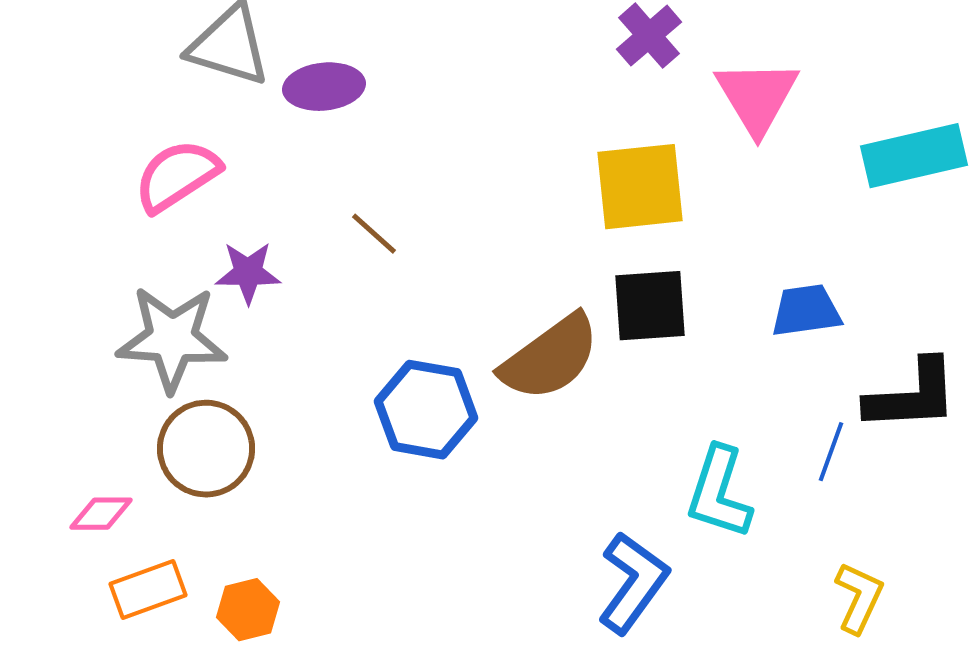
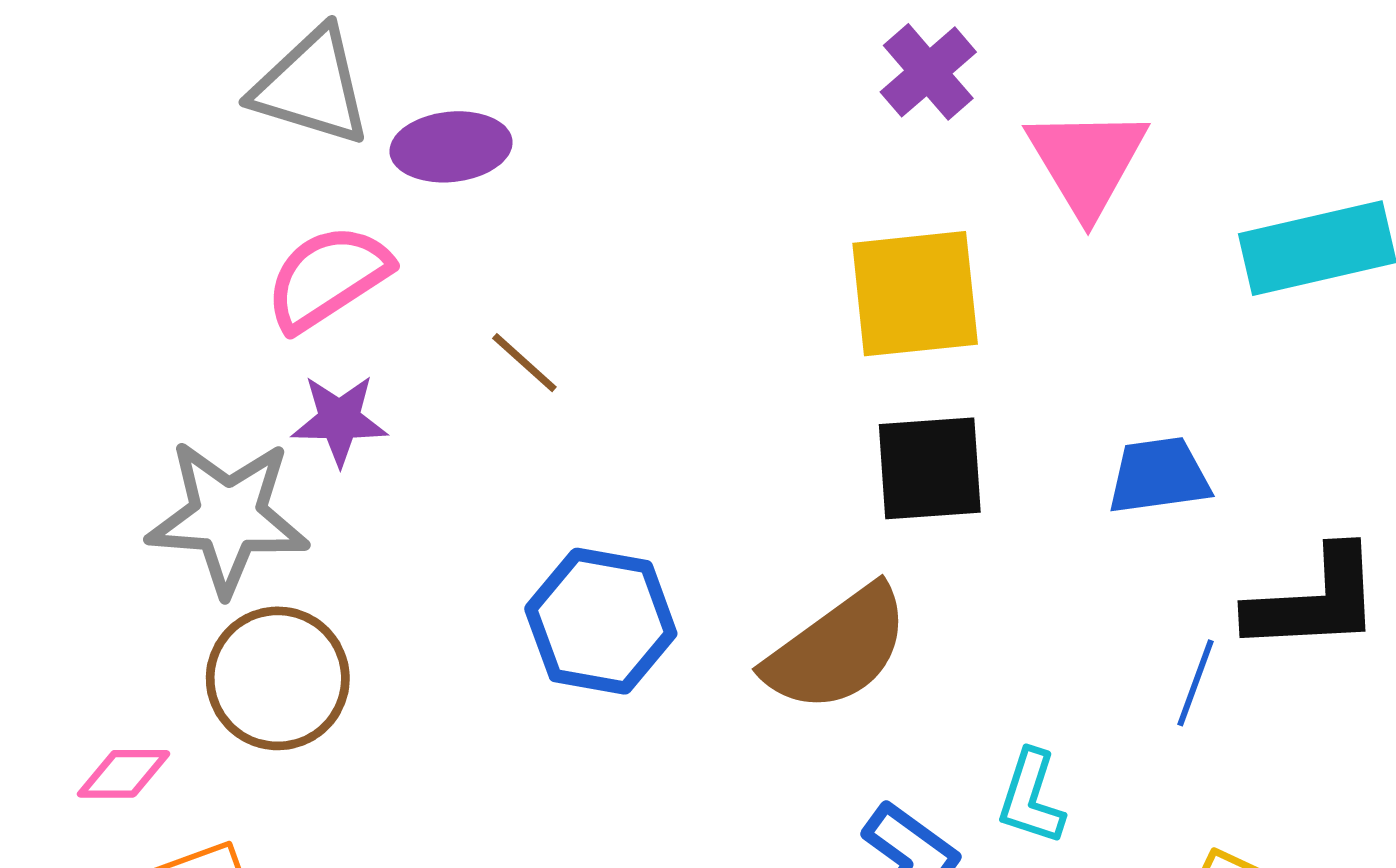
pink semicircle: (177, 176) -> (328, 278), moved
brown semicircle: (550, 358) -> (837, 649), moved
cyan L-shape: (719, 493) -> (1031, 797), moved, size x0.7

